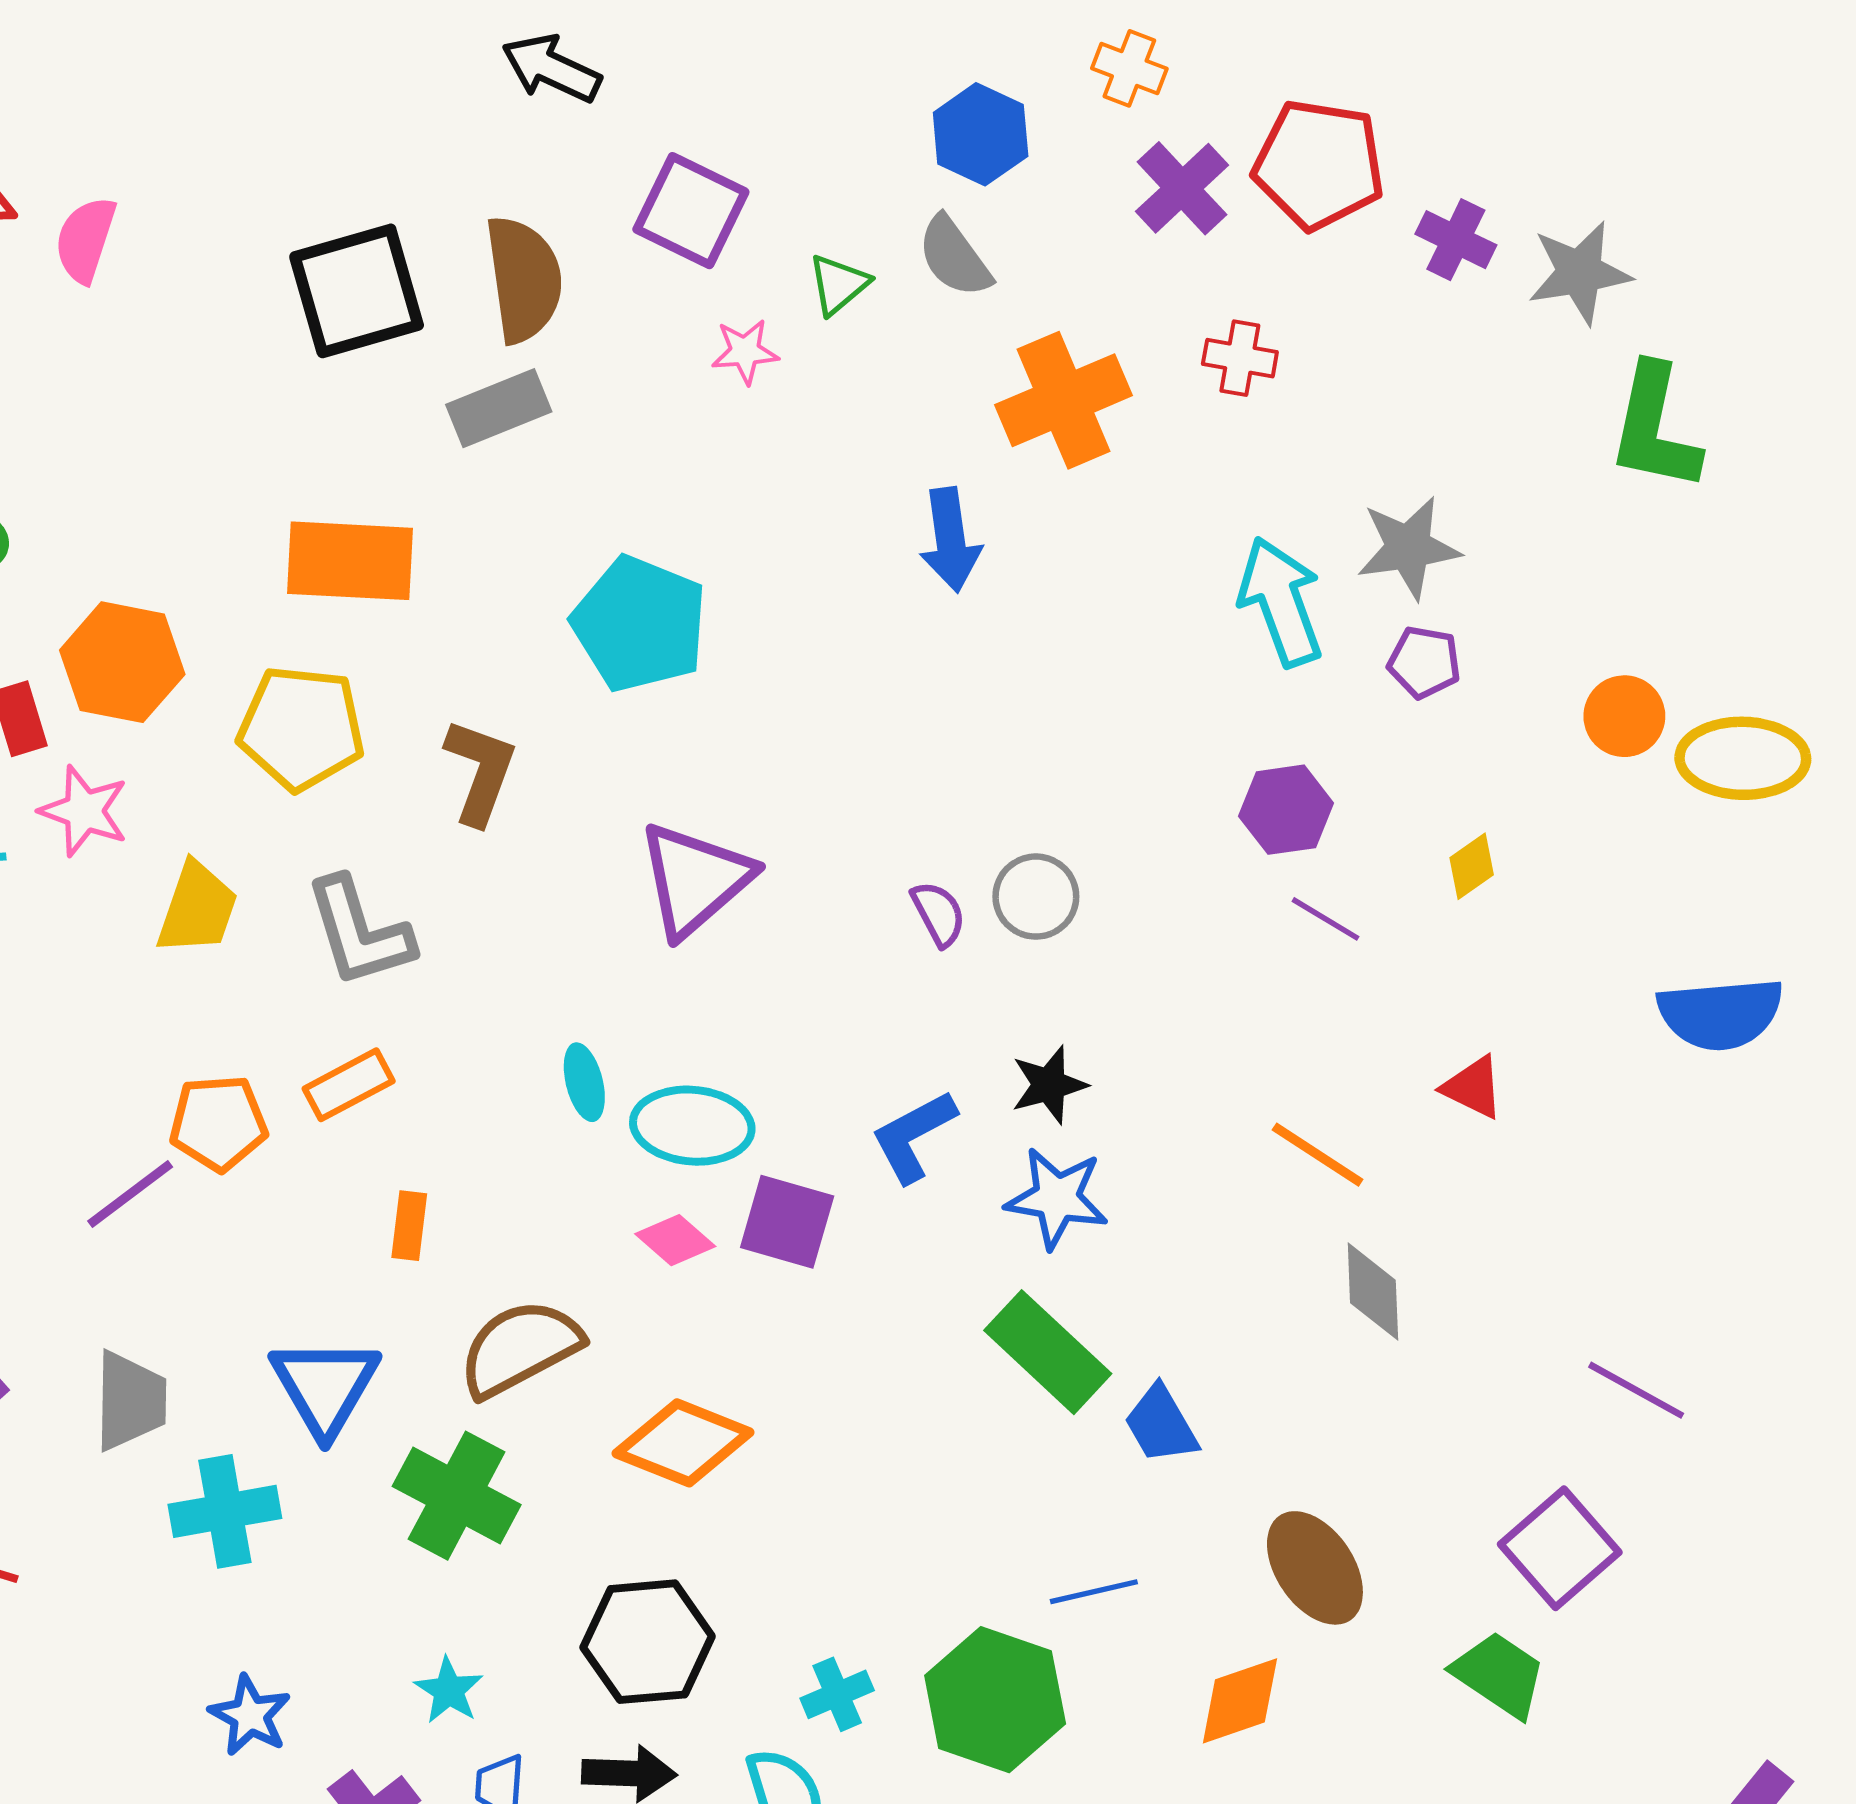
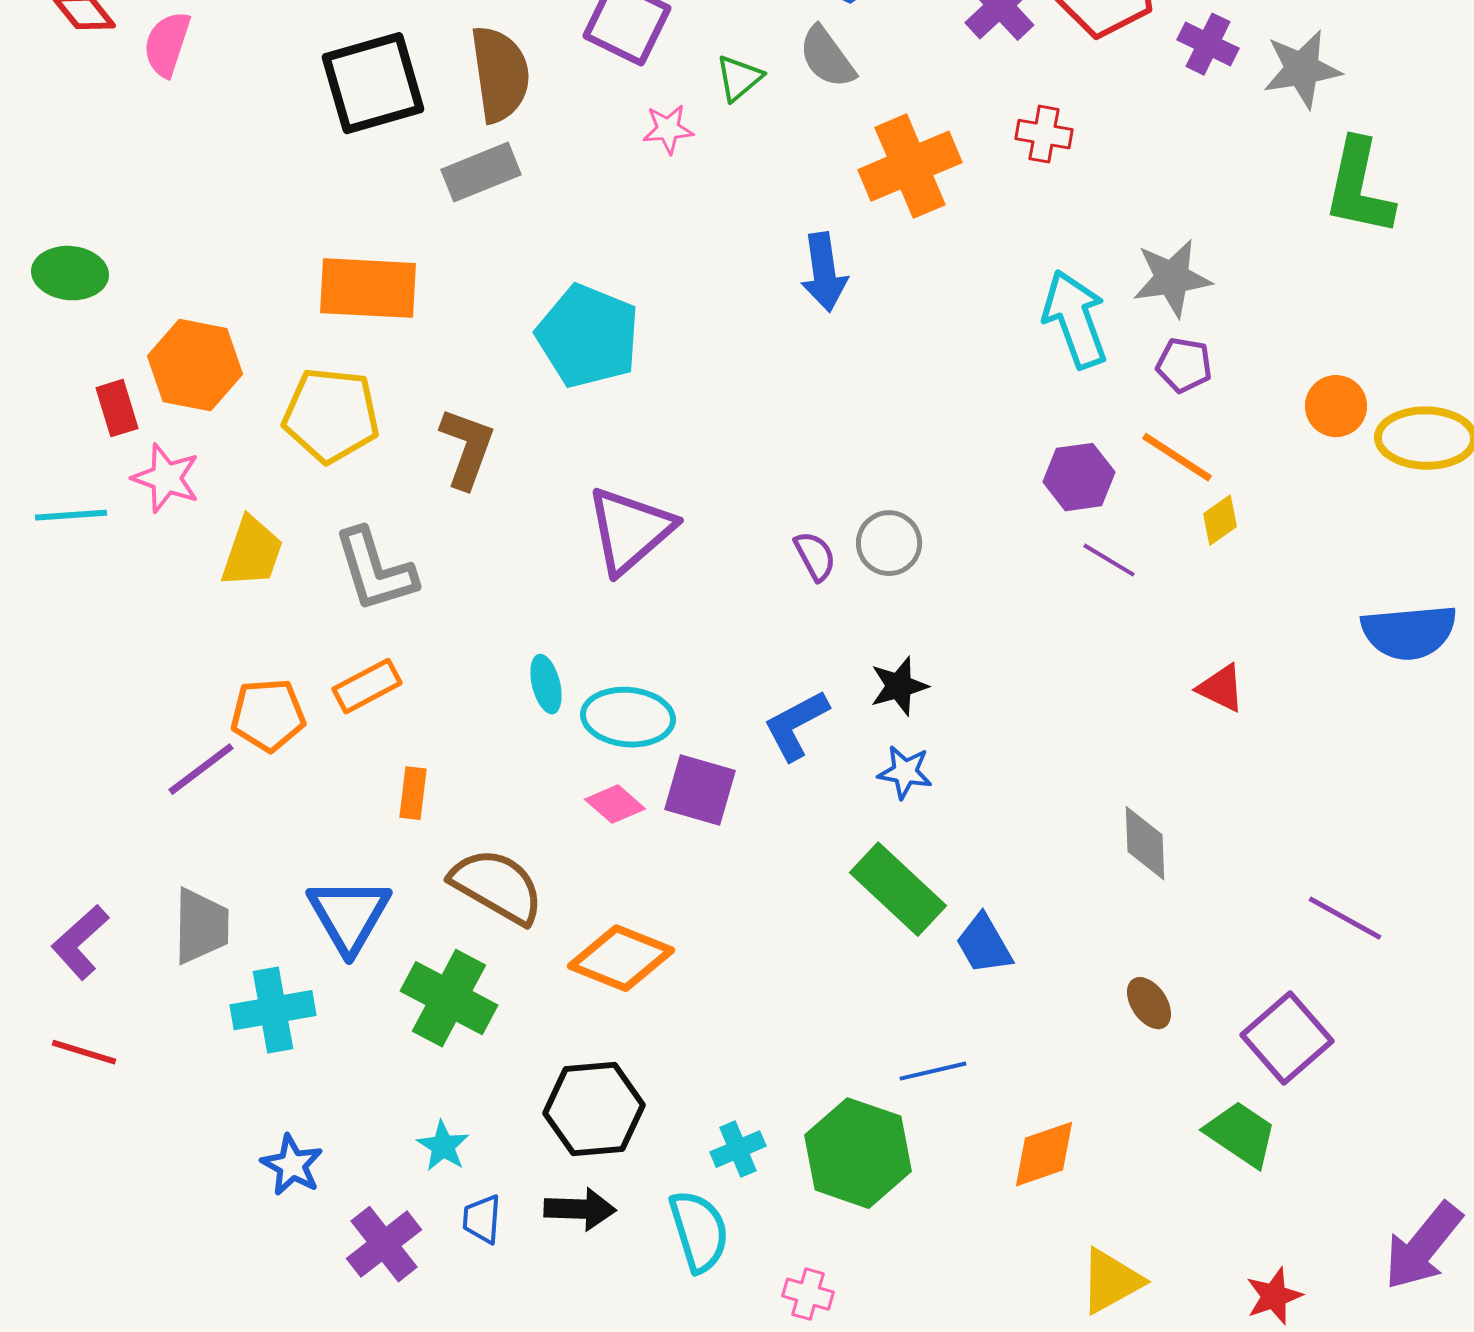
orange line: (1318, 1155) -> (1177, 457), moved
blue star: (1057, 1198) -> (905, 772), size x0.7
brown semicircle: (520, 1348) -> (497, 886), turned 58
brown ellipse: (1315, 1568) -> (1149, 1003), moved, size x0.6

